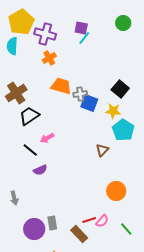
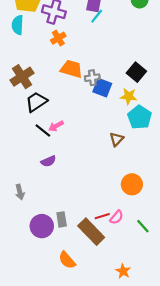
black line: (30, 150) -> (43, 130), moved
brown rectangle: (79, 234) -> (91, 232), size x1.4

